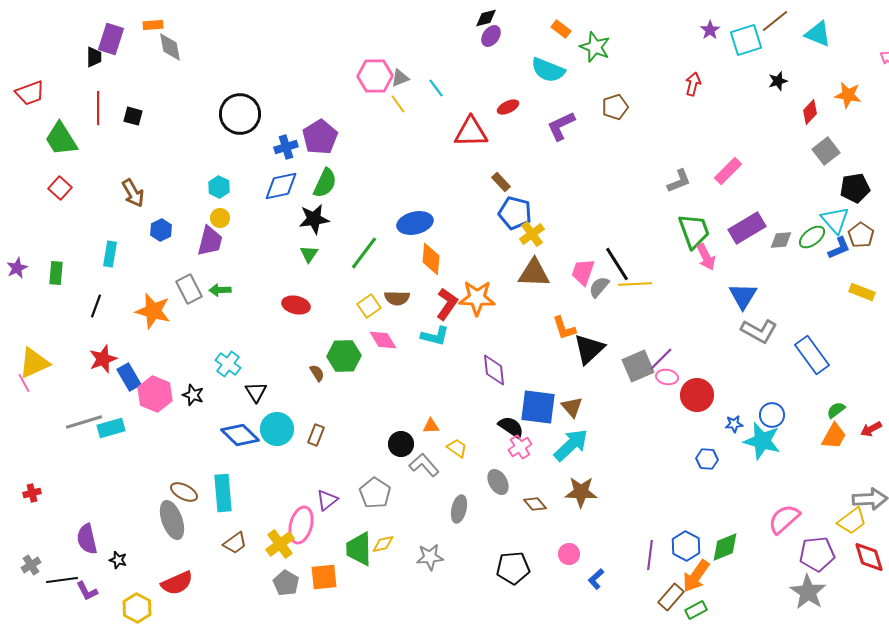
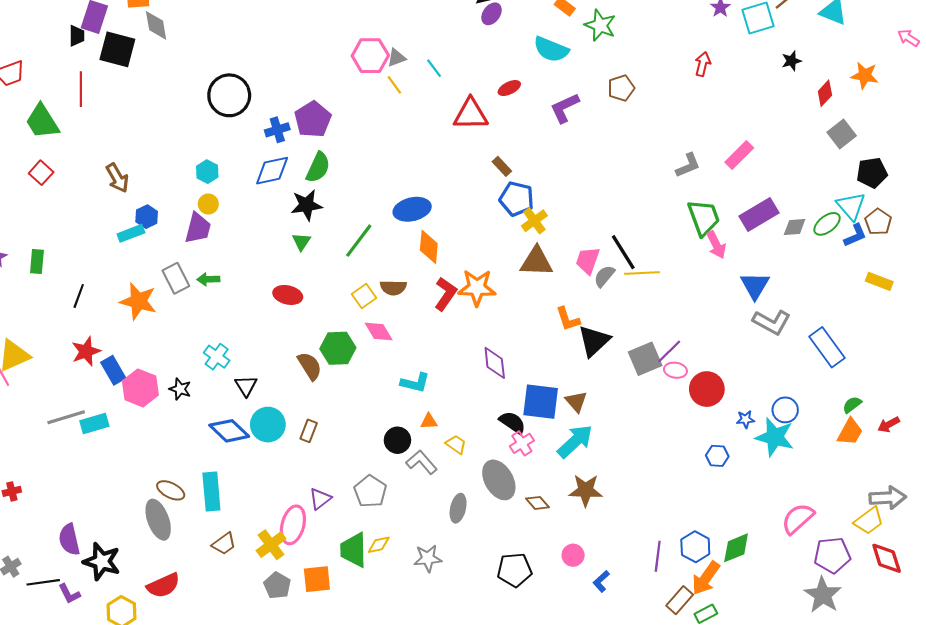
black square: (133, 116) -> (117, 49), moved, size x1.8
cyan rectangle: (110, 254) -> (131, 233), moved, turned 60
cyan L-shape: (435, 336) -> (415, 383), moved
brown semicircle: (317, 373) -> (310, 366), size x1.6
gray ellipse: (498, 482) -> (499, 480), size x1.5
black star: (118, 560) -> (102, 561), size x2.0

